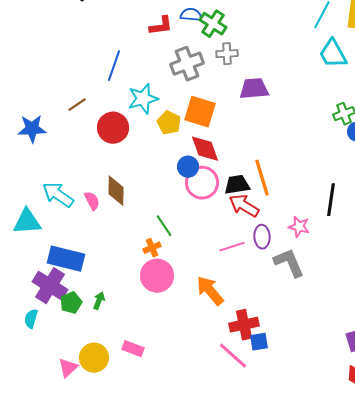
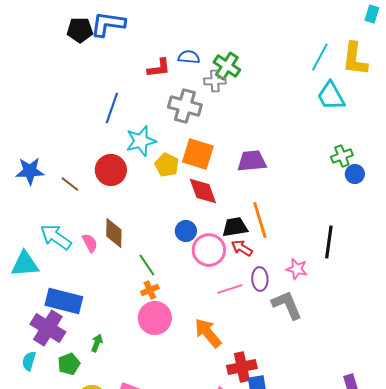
green cross: (213, 24) -> (227, 66), moved
gray cross: (227, 54) -> (215, 81), moved
gray cross: (187, 64) -> (185, 106), turned 36
purple trapezoid: (254, 89) -> (252, 161), moved
brown line: (77, 105) -> (70, 184), moved, turned 72
blue circle: (188, 167) -> (186, 231), moved
pink circle: (202, 183) -> (209, 250), moved
red arrow: (244, 206) -> (242, 248), size x0.7
green line: (164, 226) -> (147, 265), moved
green pentagon: (71, 303) -> (69, 364), moved

